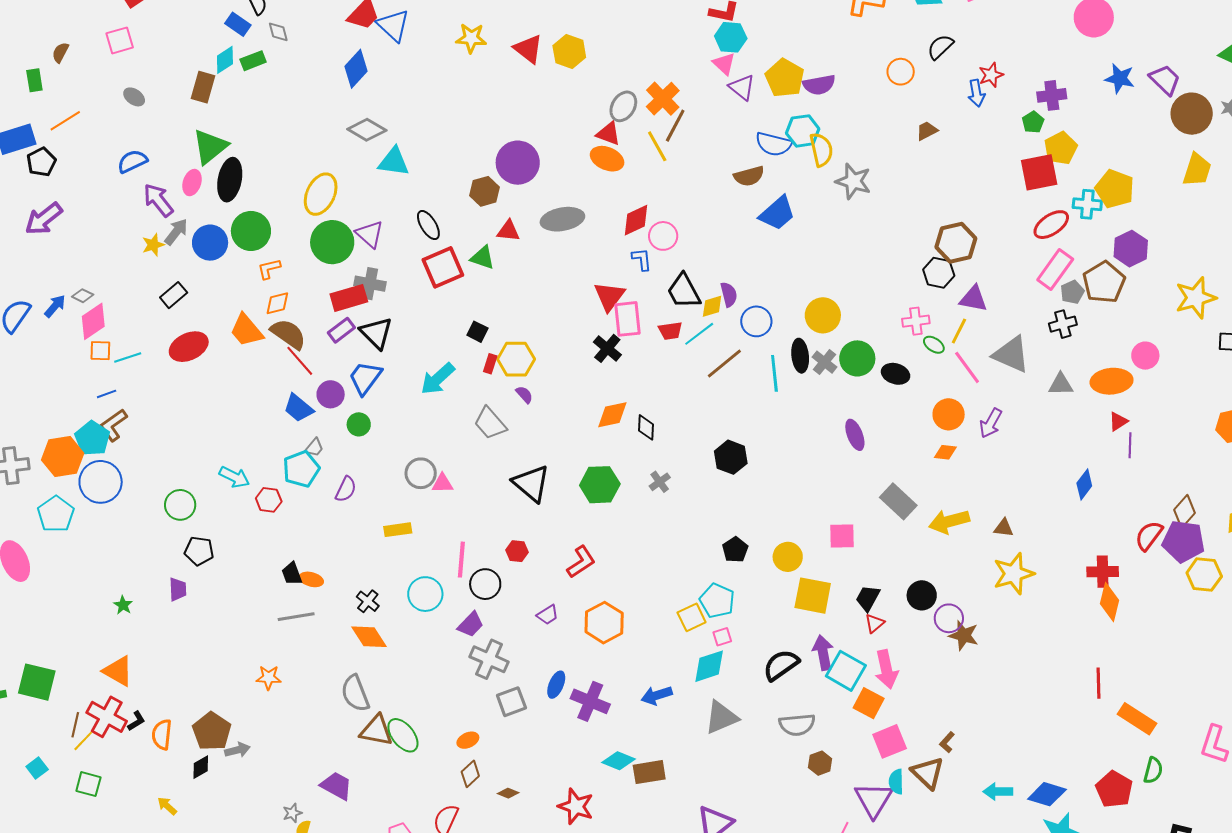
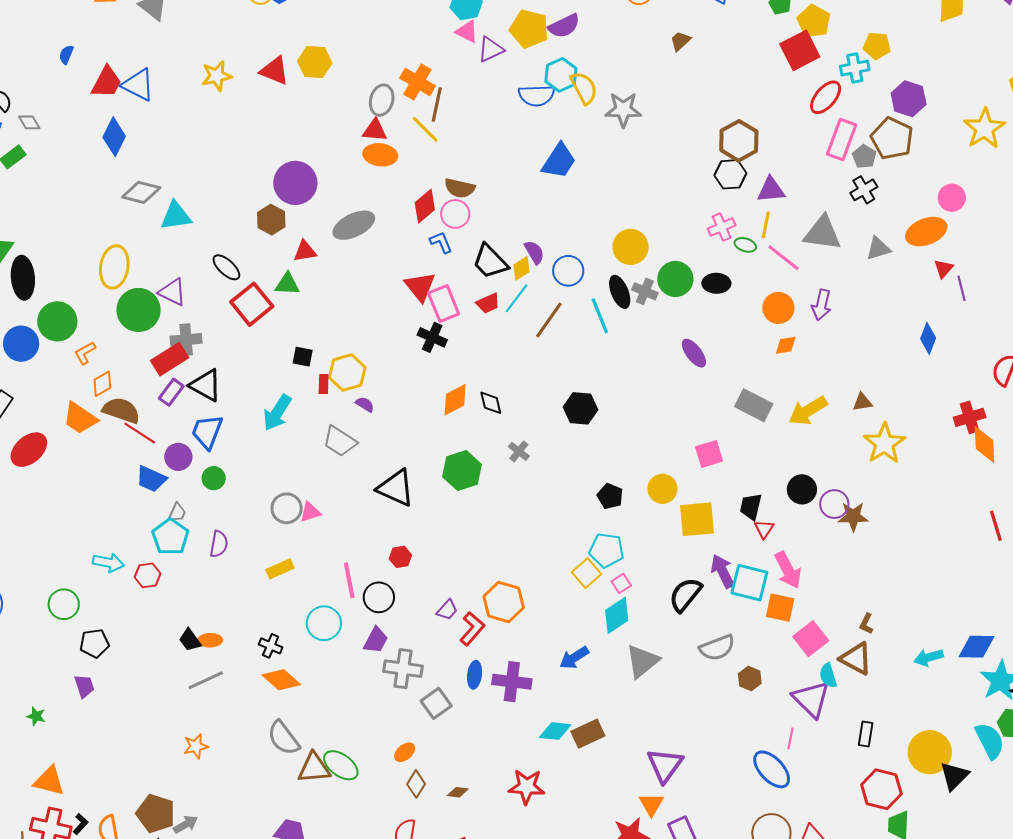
purple triangle: (742, 87) -> (491, 49), turned -48
brown semicircle: (749, 176) -> (460, 188), moved, turned 44
yellow pentagon: (1115, 189) -> (877, 46), size x0.7
red L-shape: (581, 562) -> (472, 629), moved

